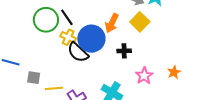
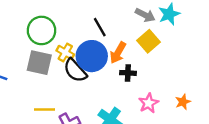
black line: (67, 17) -> (100, 27), moved
orange arrow: (112, 23) -> (118, 53), moved
gray square: (34, 78) -> (39, 63), moved, size x1.6

